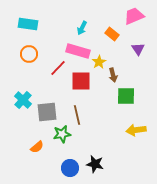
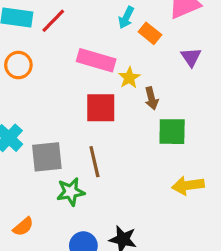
cyan arrow: (82, 28) -> (126, 17), moved
red line: (58, 68) -> (53, 21), moved
orange semicircle: (37, 147) -> (23, 227), moved

